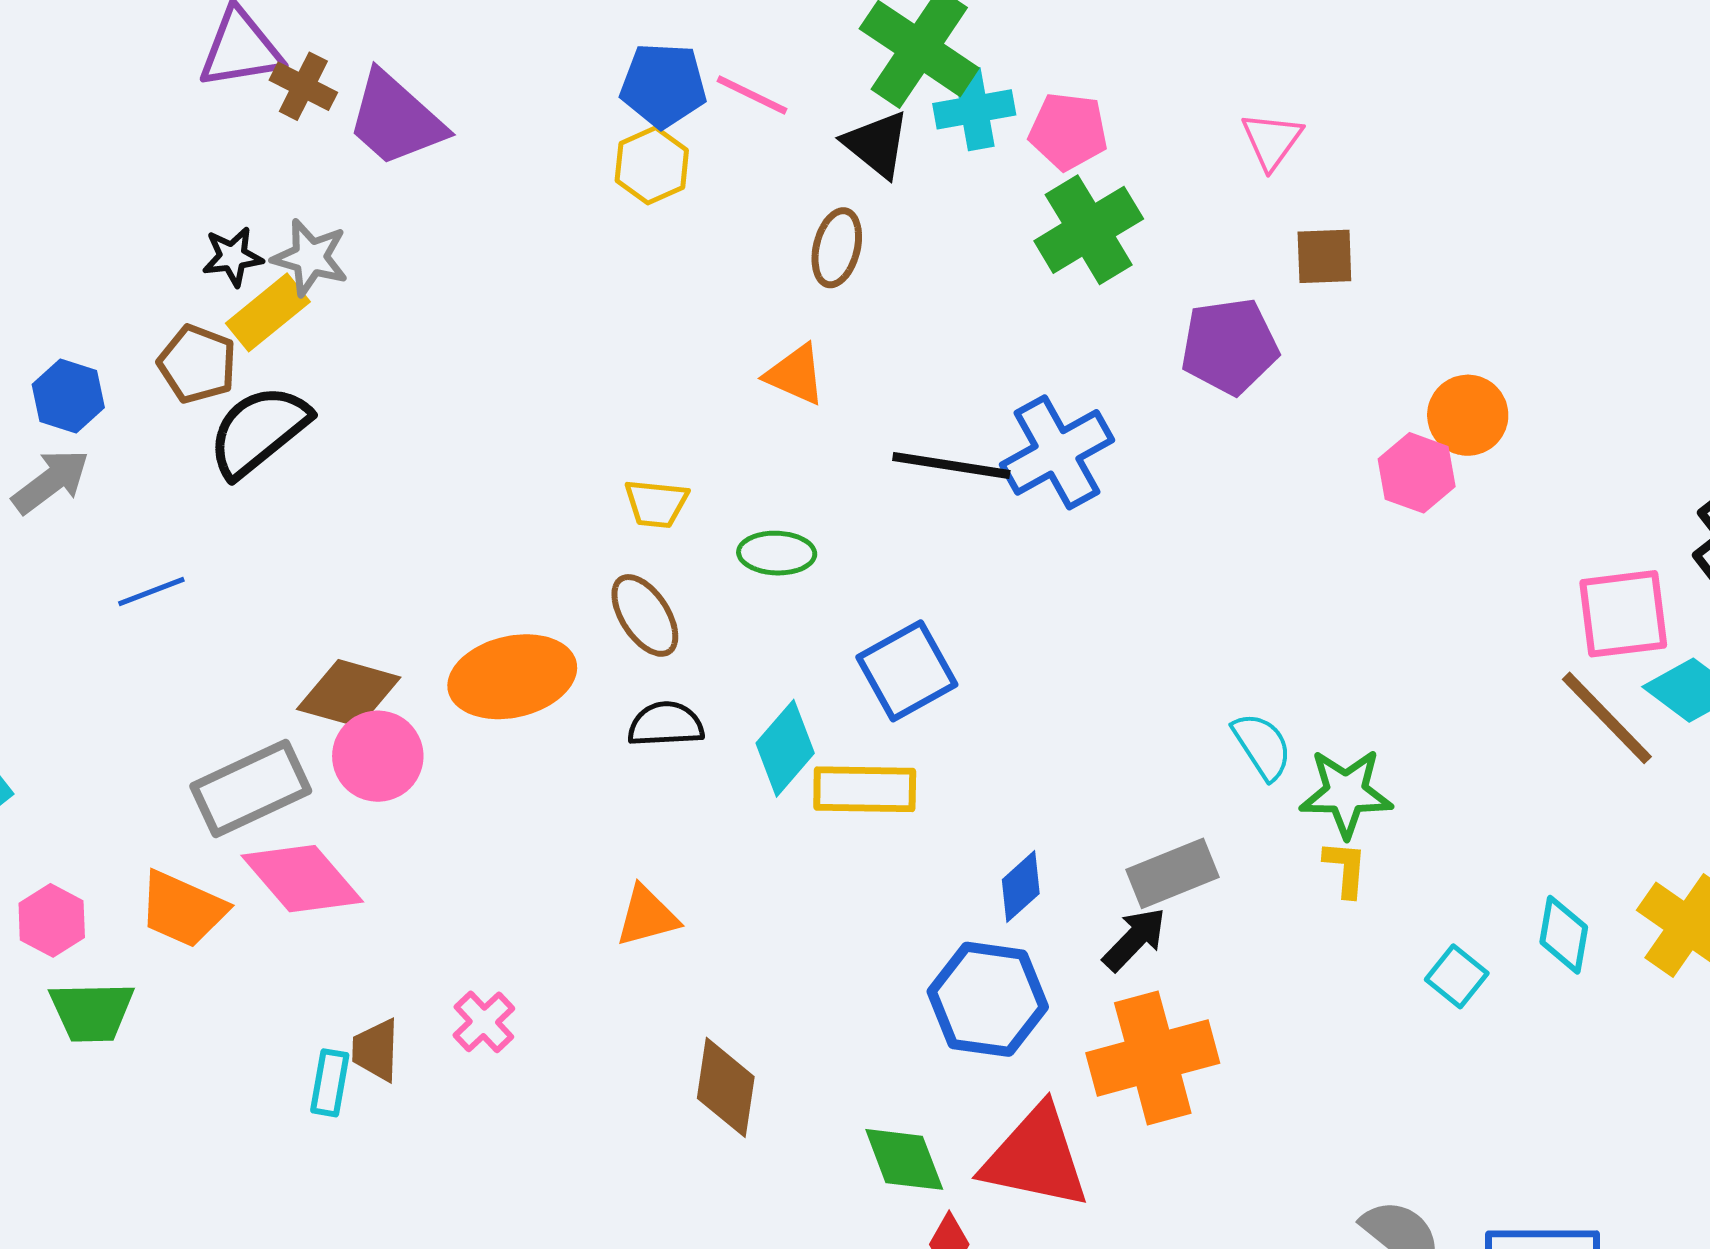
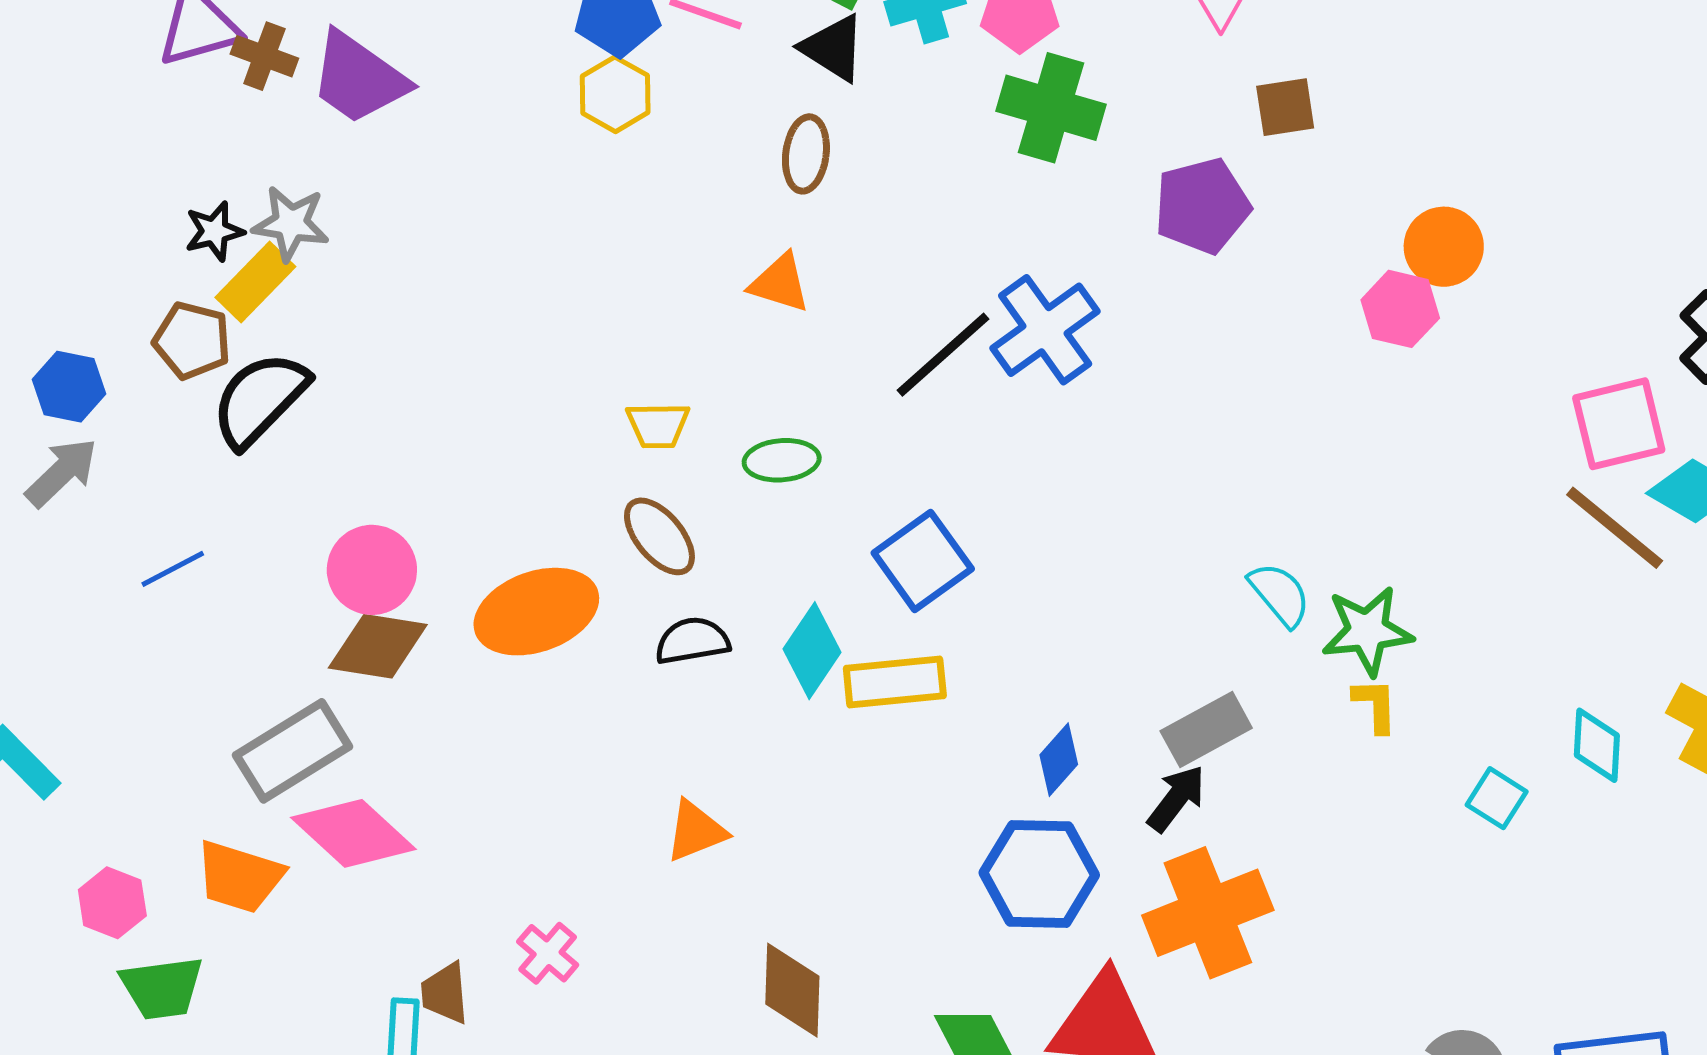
green cross: (1089, 230) -> (1051, 108), turned -36
black line: (951, 466) -> (943, 355), turned -44
pink circle: (378, 756) -> (372, 570), moved

